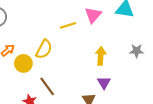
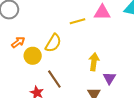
pink triangle: (93, 15) -> (102, 12), turned 48
yellow arrow: (101, 56) -> (94, 62), moved

